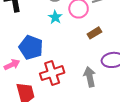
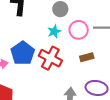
red cross: (52, 73) -> (50, 58), moved, turned 30

